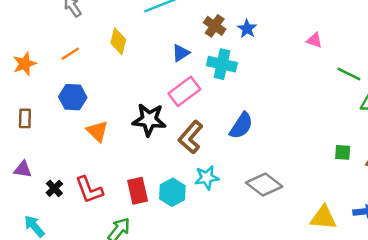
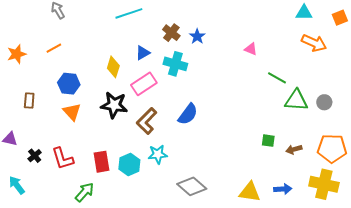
yellow diamond: (118, 41) -> (113, 67), moved
blue hexagon: (73, 97) -> (69, 84), moved
brown rectangle: (25, 118) -> (29, 100), moved
gray diamond: (264, 185) -> (192, 186), moved

